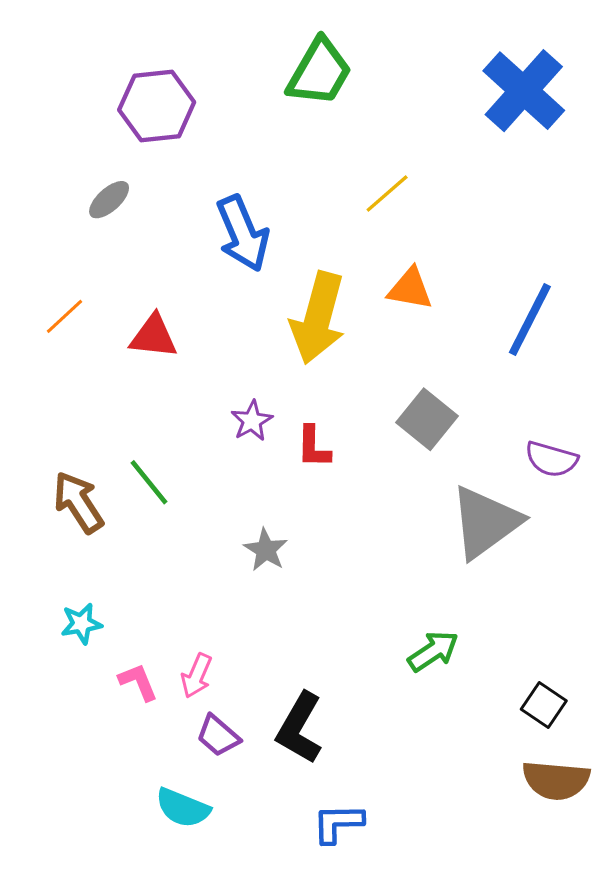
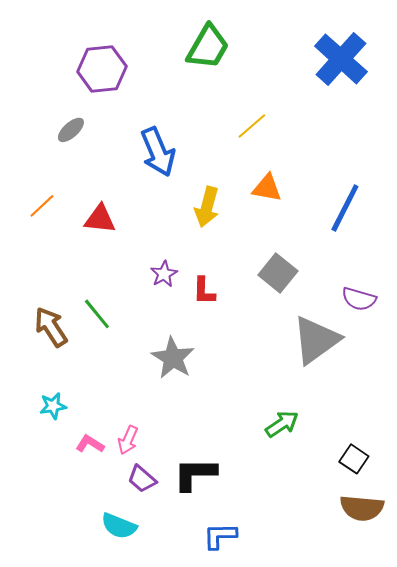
yellow arrow: (318, 318) -> (207, 207), size x0.7
gray star: (266, 550) -> (173, 358), size x1.5
pink L-shape: (138, 682) -> (90, 444), turned -36
black L-shape: (300, 728) -> (195, 474), turned 60

